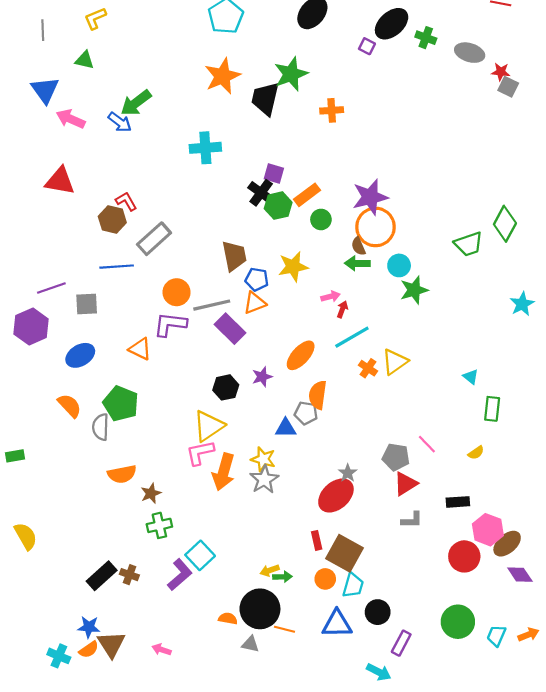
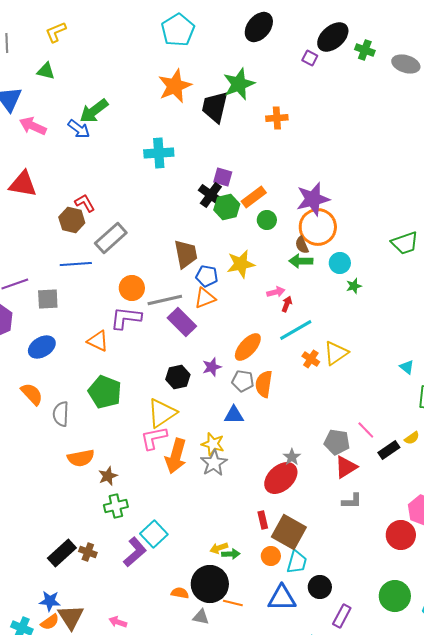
green star: (414, 290) -> (354, 286), size x0.6
green pentagon: (121, 403) -> (105, 392), moved
gray pentagon: (306, 413) -> (243, 381), moved
black rectangle: (458, 502) -> (389, 450), moved, turned -30

